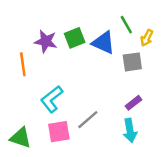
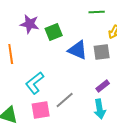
green line: (126, 25) -> (97, 12), moved, turned -63
purple star: (46, 41) -> (30, 24), moved
blue triangle: (103, 43) -> (78, 50), moved

